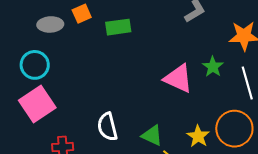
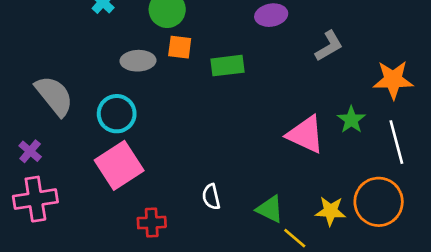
orange square: (82, 14) -> (180, 47), turned 30
white semicircle: (107, 127) -> (211, 197), size x0.7
yellow star: (198, 136) -> (331, 211), turned -30

